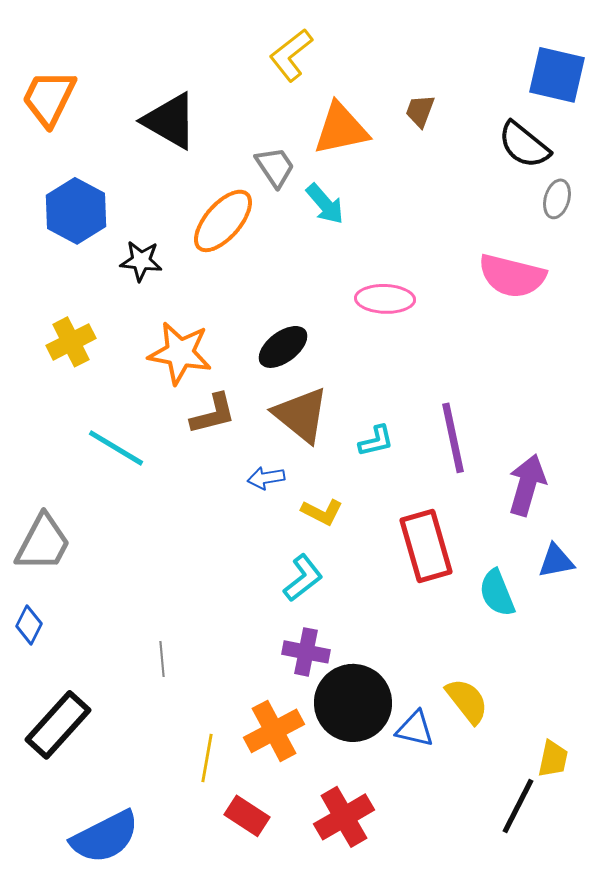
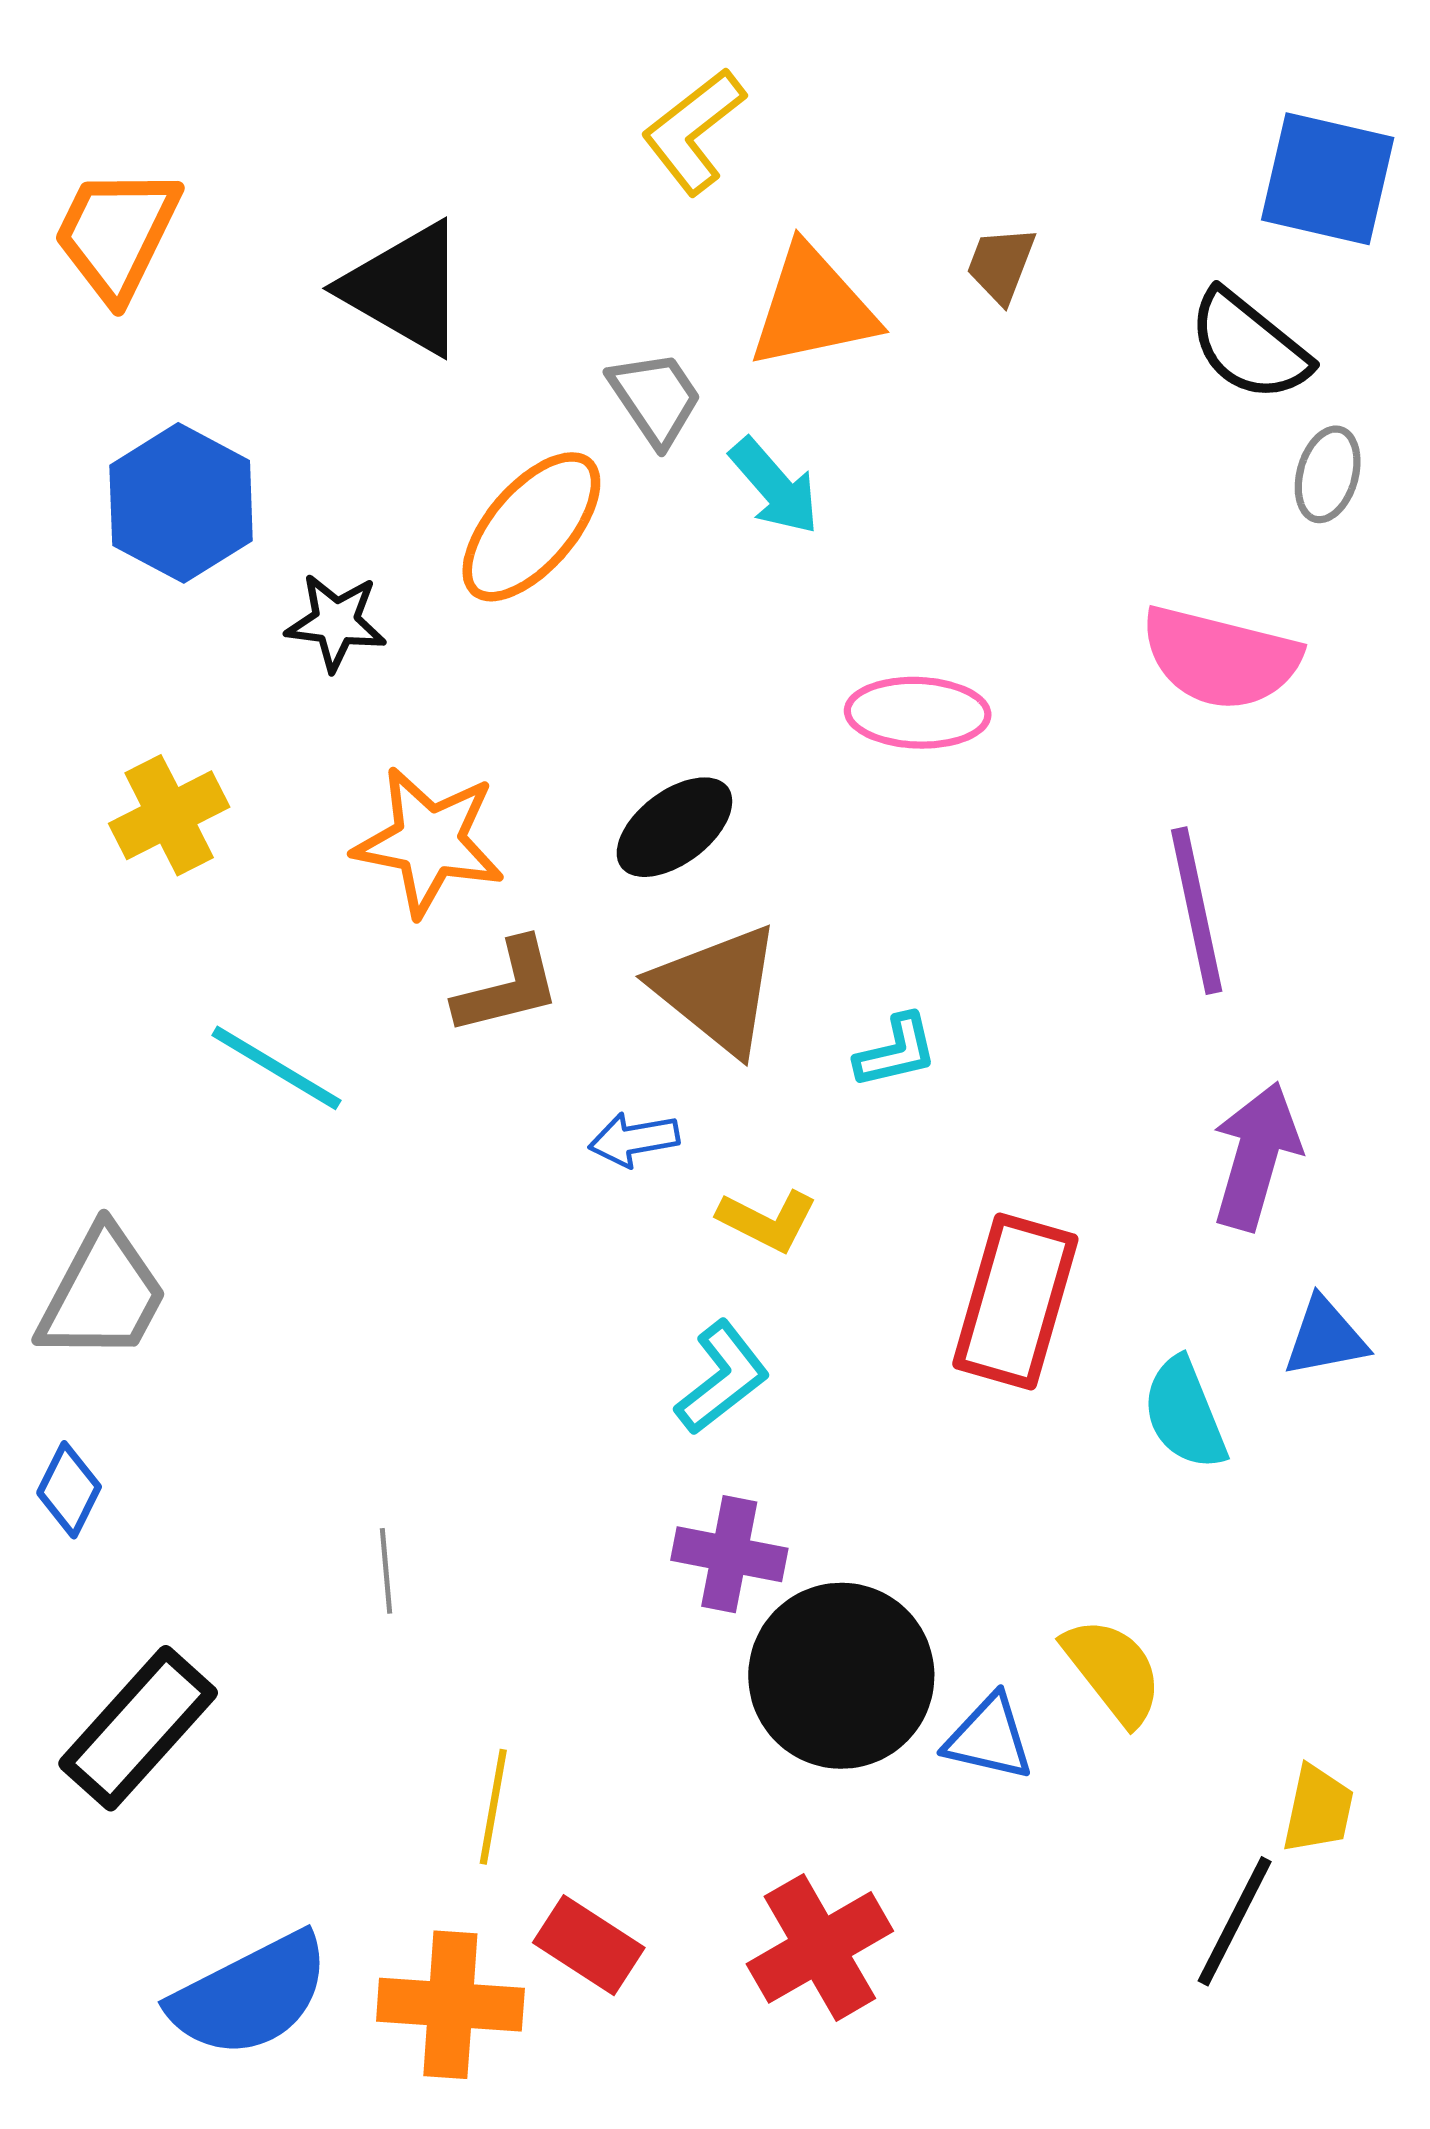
purple line: (453, 438) -> (1197, 911), moved
red rectangle: (426, 546) -> (1015, 1302), turned 32
orange cross: (274, 731) -> (450, 2005), moved, turned 32

